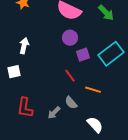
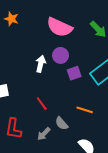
white arrow: (24, 46) -> (41, 64), moved
red line: (70, 76) -> (42, 104), moved

